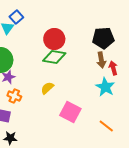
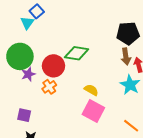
red circle: (54, 39) -> (53, 66), moved
yellow semicircle: (47, 88) -> (91, 90), moved, turned 72
orange cross: (14, 96) -> (49, 87), moved, turned 32

